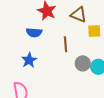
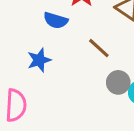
brown line: (66, 44) -> (99, 48), turned -56

